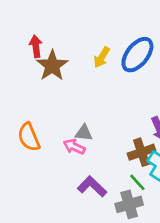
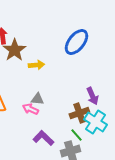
yellow arrow: (102, 57) -> (36, 65), moved, turned -126

